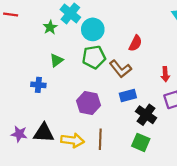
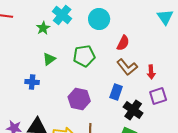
cyan circle: (93, 29) -> (99, 19), moved
brown L-shape: (120, 69) -> (127, 67), moved
blue rectangle: (128, 96) -> (116, 92), turned -56

